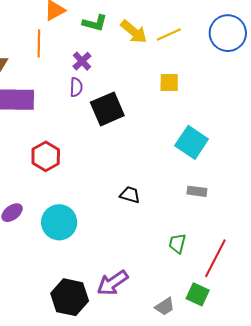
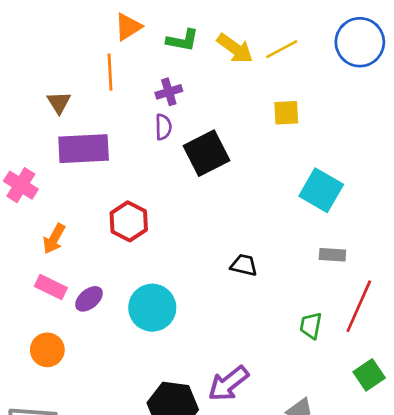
purple cross: (82, 61) -> (169, 92), turned 30
red line: (215, 258) -> (359, 306), moved
green square: (198, 294) -> (369, 375), moved, turned 35

